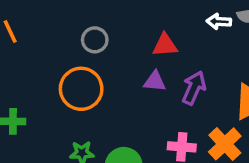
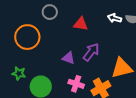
gray circle: (95, 40) -> (50, 12), moved
purple triangle: (155, 81) -> (69, 58), moved

